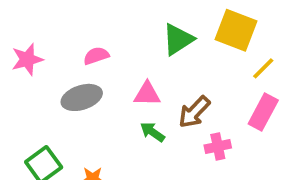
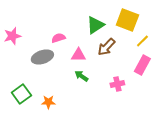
pink semicircle: (96, 56) -> (58, 38), moved
brown arrow: (194, 112) -> (106, 47), moved

